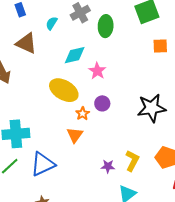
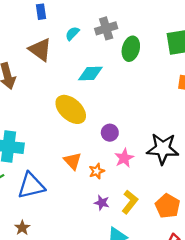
pink star: (97, 71) -> (124, 158), moved
orange star: (83, 114) -> (97, 171), moved
orange triangle: (75, 135) -> (73, 161), turned -30

